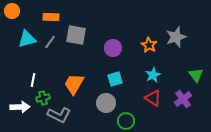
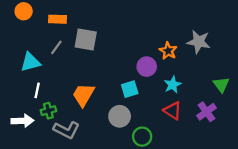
orange circle: (12, 11) -> (24, 11), moved
gray star: (176, 37) -> (199, 42), turned 30
cyan triangle: (27, 39) -> (30, 62), moved
purple circle: (113, 48) -> (147, 67), moved

